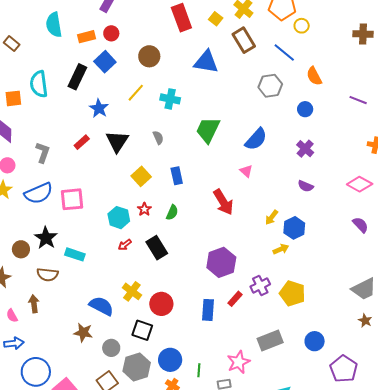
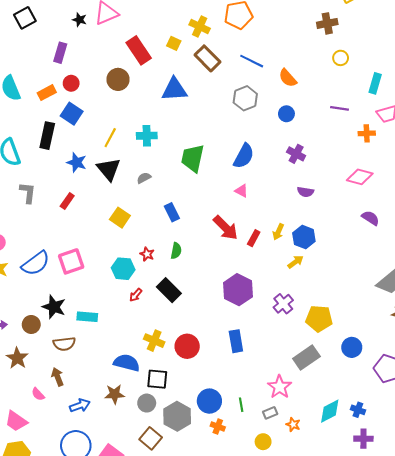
yellow circle: (302, 26) -> (341, 58), moved
brown circle: (149, 56) -> (118, 79), moved
purple line: (358, 100) -> (339, 108), moved
gray semicircle: (158, 138) -> (144, 178), turned -80
black triangle: (117, 141) -> (109, 169), moved
gray L-shape: (43, 152) -> (28, 193), moved
yellow square: (141, 176) -> (120, 218), moved
yellow pentagon: (292, 293) -> (319, 319), moved
red rectangle: (235, 299) -> (254, 238), moved
black square: (142, 330) -> (157, 379), moved
blue arrow: (14, 343) -> (80, 405), moved

